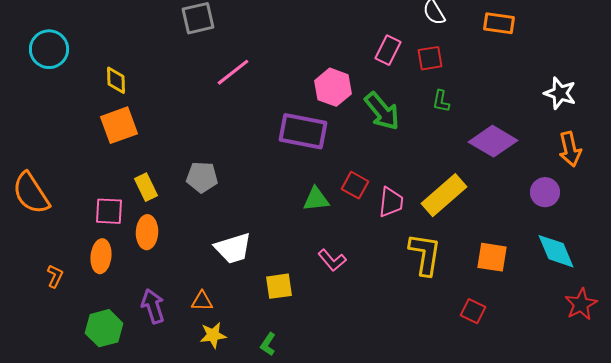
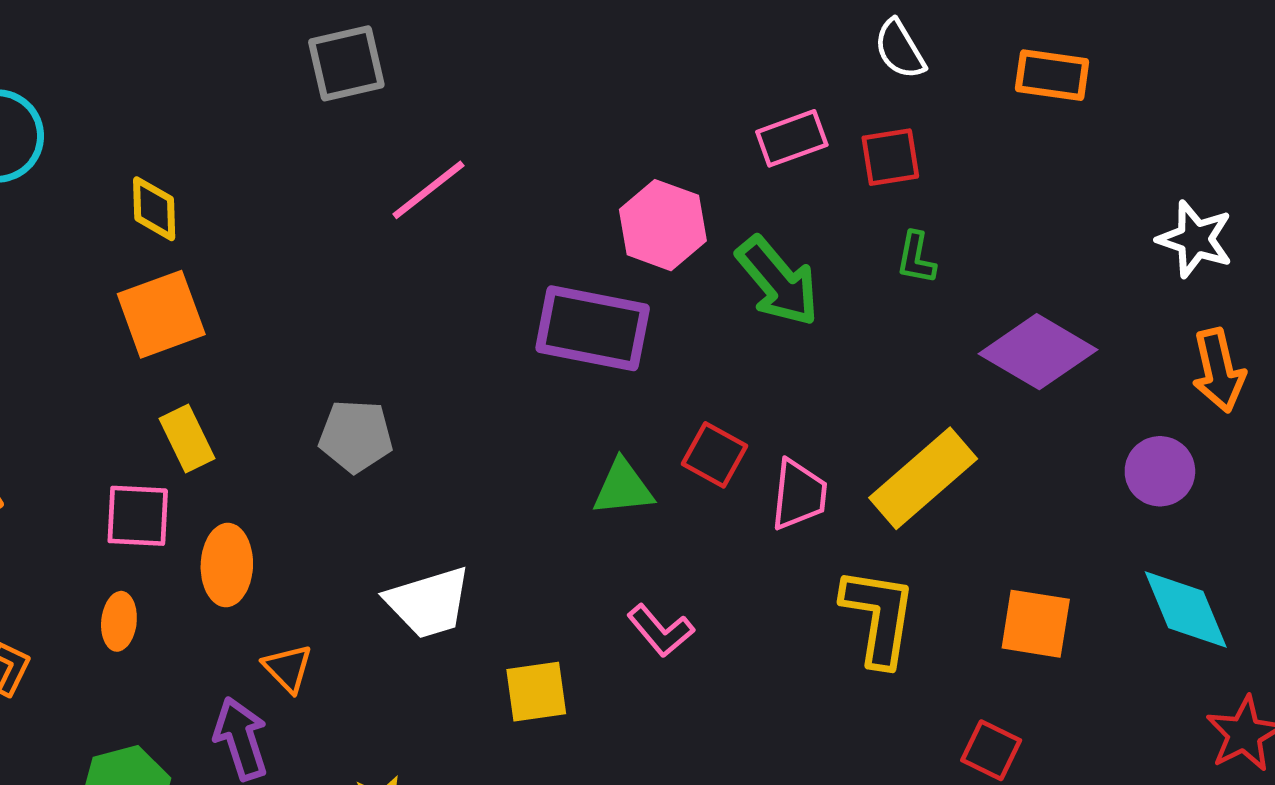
pink rectangle: (388, 50) -> (792, 138), turned 44
yellow rectangle: (146, 187) -> (187, 438), moved
orange ellipse: (101, 256) -> (119, 621), size x0.7
orange triangle: (202, 301) -> (288, 668), moved, turned 45

